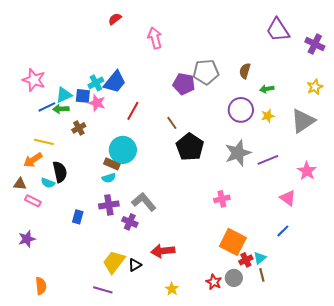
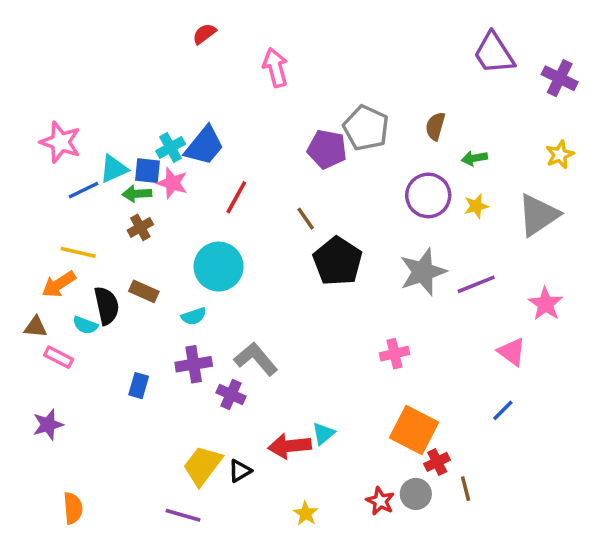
gray pentagon: (206, 72) -> (366, 128), turned 30
green arrow: (61, 109) -> (137, 194), moved
brown rectangle: (112, 164) -> (144, 291), moved
cyan triangle: (260, 258) -> (323, 434), moved

